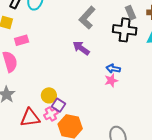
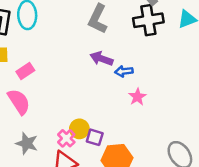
blue arrow: (113, 69) -> (124, 71), moved
pink star: (111, 80) -> (137, 97), moved
pink cross: (51, 114) -> (66, 138), moved

